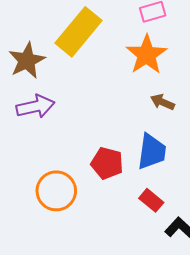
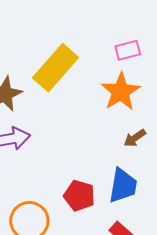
brown arrow: (163, 102) -> (135, 138), turned -60

